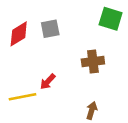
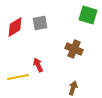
brown cross: (93, 62) -> (74, 49), turned 30
red arrow: (48, 82) -> (38, 65), turned 112

